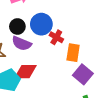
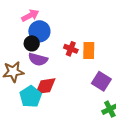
blue circle: (41, 24) -> (39, 31), moved
orange rectangle: (73, 53) -> (89, 50), moved

